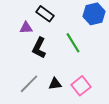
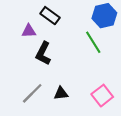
green line: (73, 43) -> (93, 42), moved
pink square: (81, 86) -> (102, 96), moved

